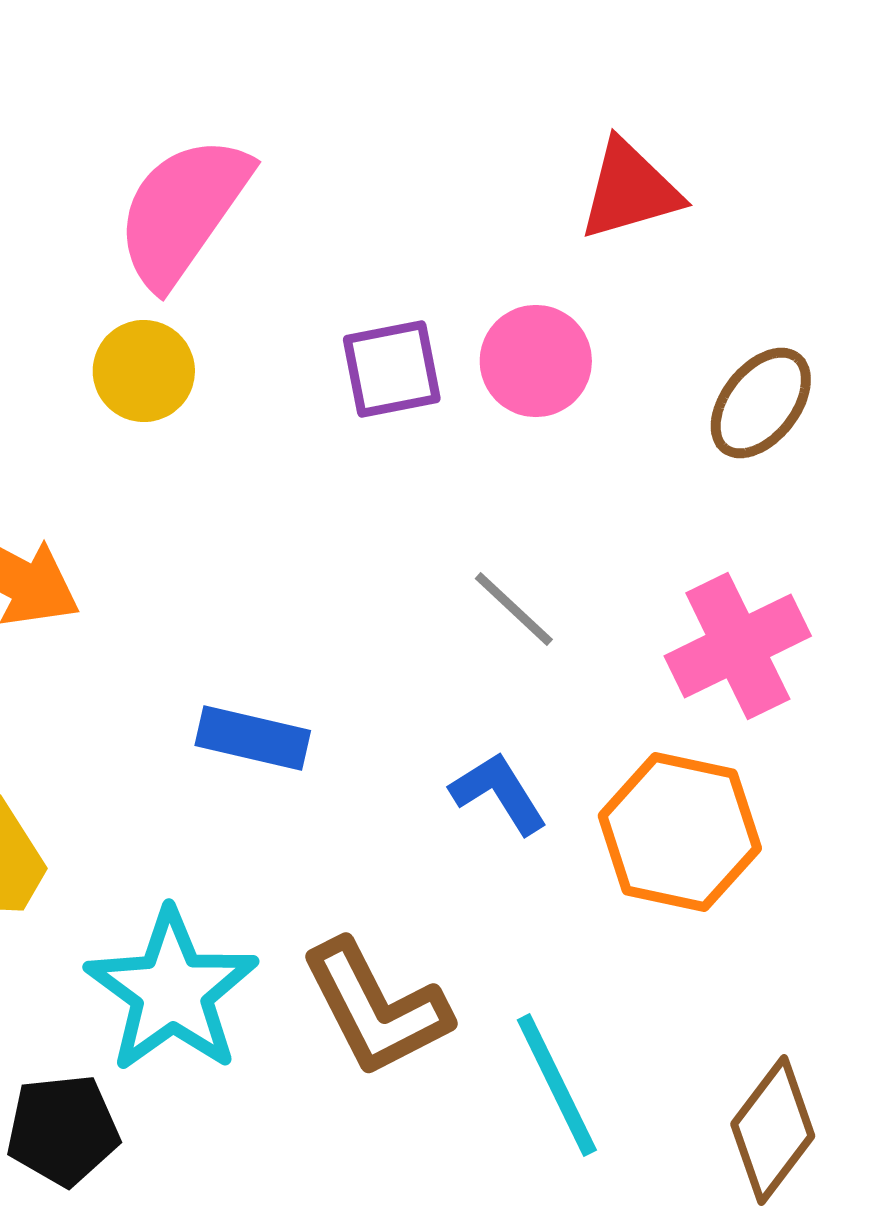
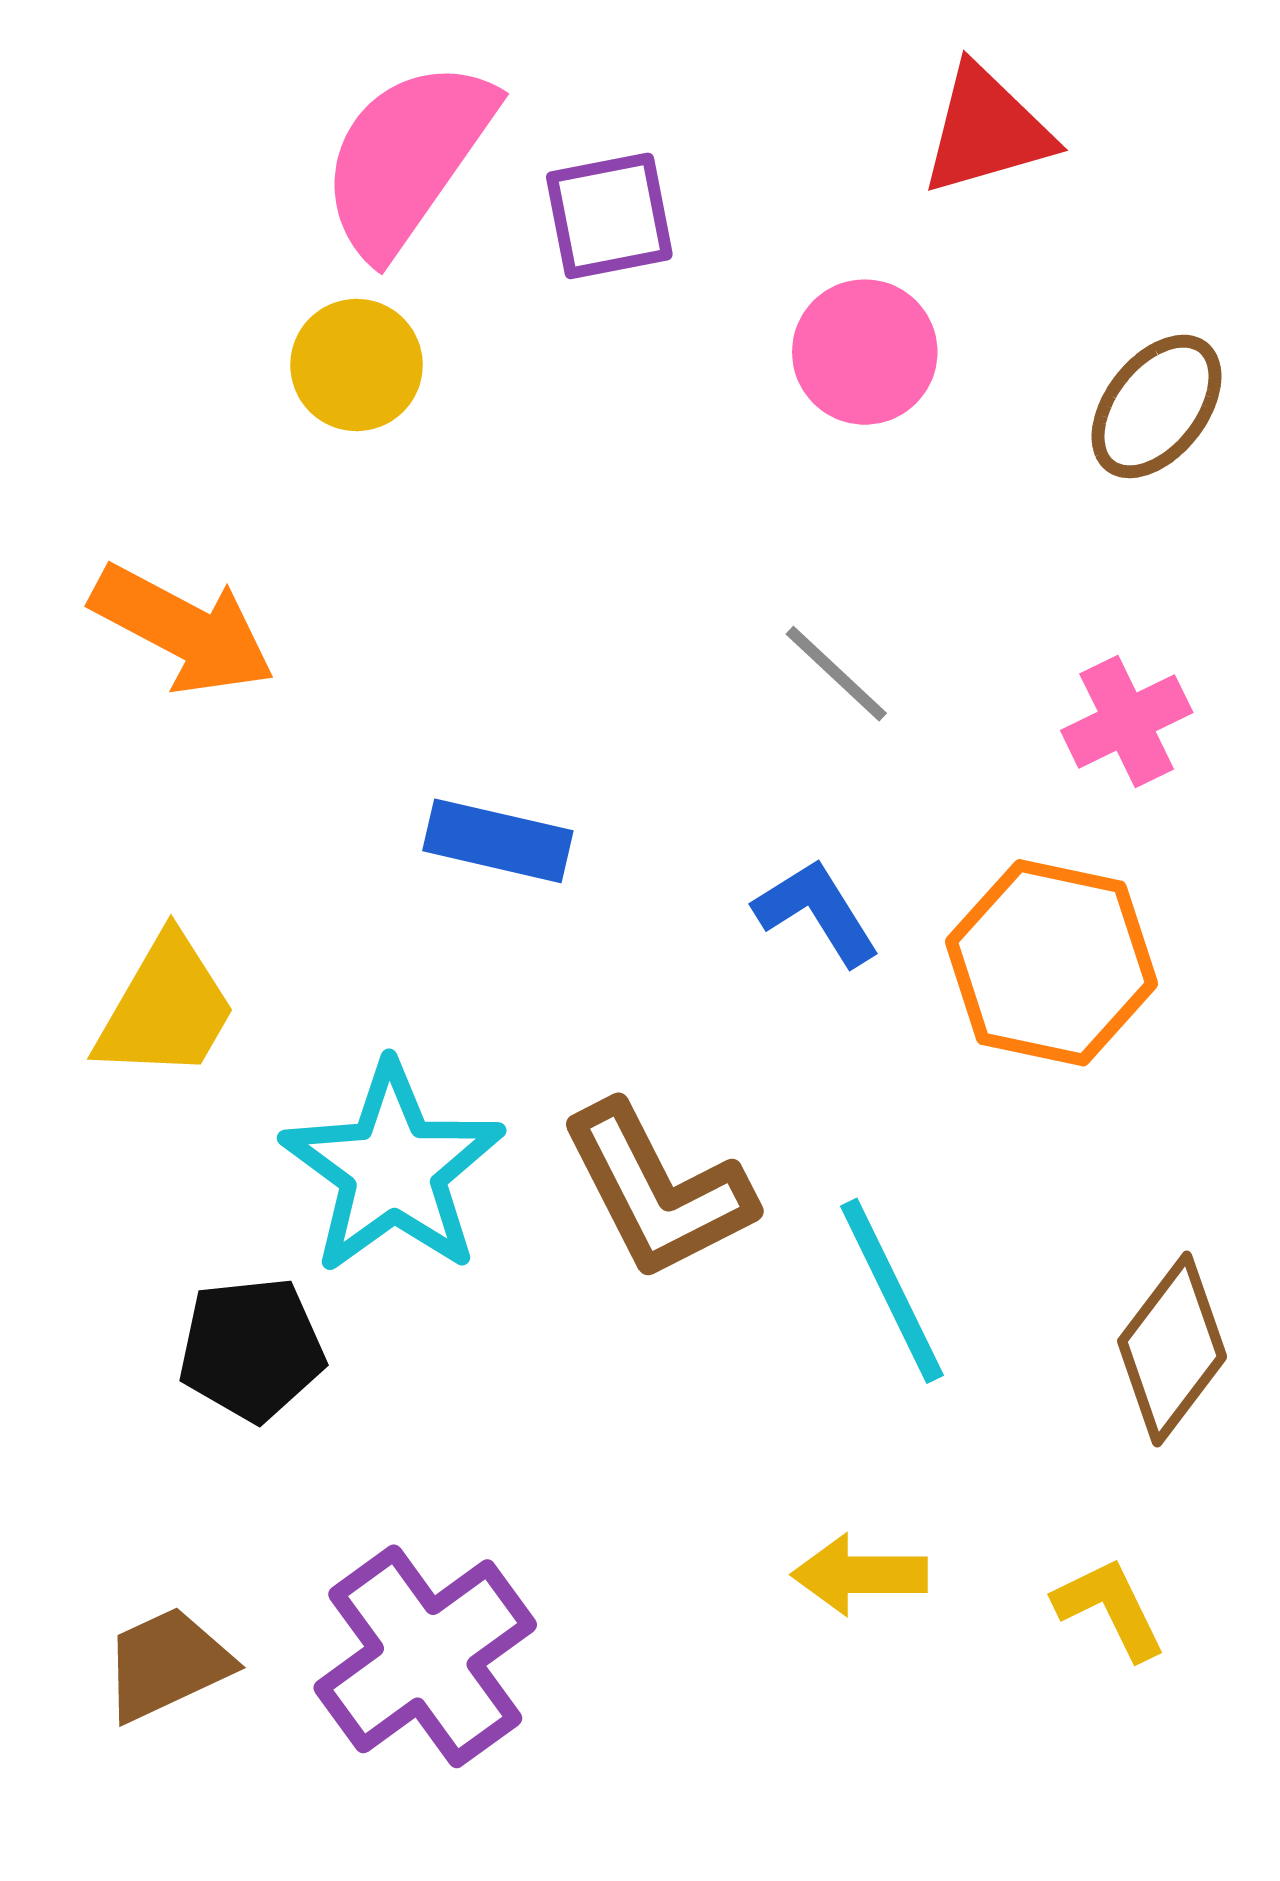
purple square: (392, 369) -> (609, 216), moved
pink cross: (738, 646) -> (1127, 722), size x0.7

